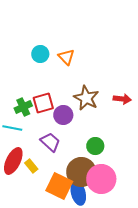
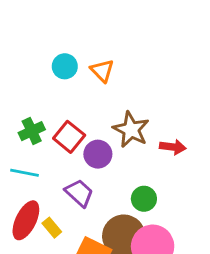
red arrow: (122, 99) -> (173, 147), moved
red square: (43, 103) -> (69, 137), turned -35
green cross: (23, 107) -> (32, 131), moved

